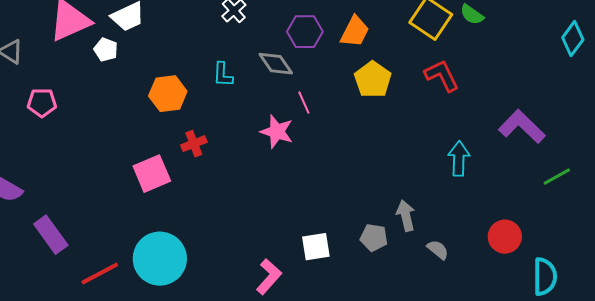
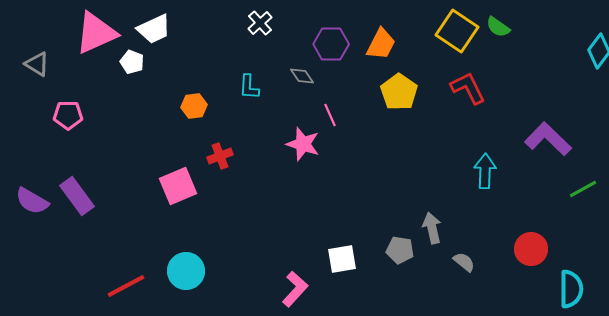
gray diamond: (276, 64) -> (302, 76), size x0.7
orange hexagon: (168, 94) -> (194, 106), size x0.7
purple rectangle: (51, 235) -> (77, 196), moved
cyan circle: (160, 259) -> (186, 271), size x0.7

